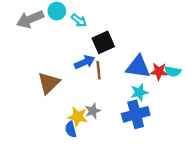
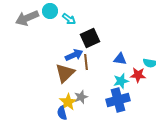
blue triangle: (138, 67) -> (120, 59), size x0.6
red star: (159, 71) -> (138, 75), moved
brown triangle: (49, 83) -> (65, 73), moved
yellow star: (78, 117) -> (68, 102), turned 30

